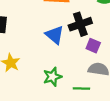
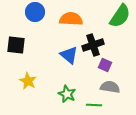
green star: (52, 77) -> (67, 94), turned -30

